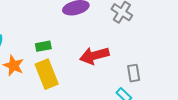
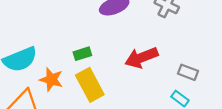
gray rectangle: (134, 73) -> (188, 72), turned -54

